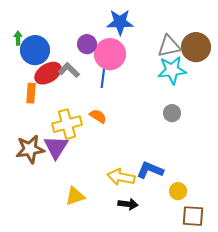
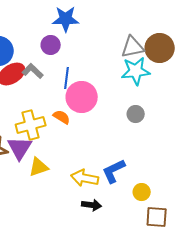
blue star: (120, 22) -> (66, 19), moved
pink circle: (110, 54) -> (82, 97), moved
blue L-shape: (150, 170) -> (114, 171), turned -48
yellow triangle: (75, 196) -> (39, 167), moved

